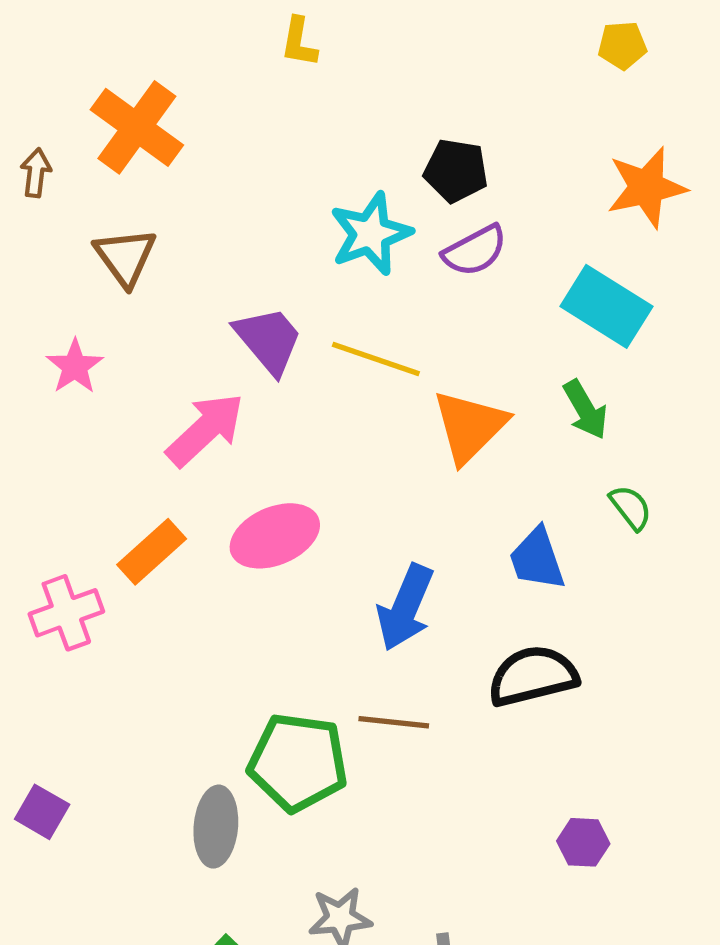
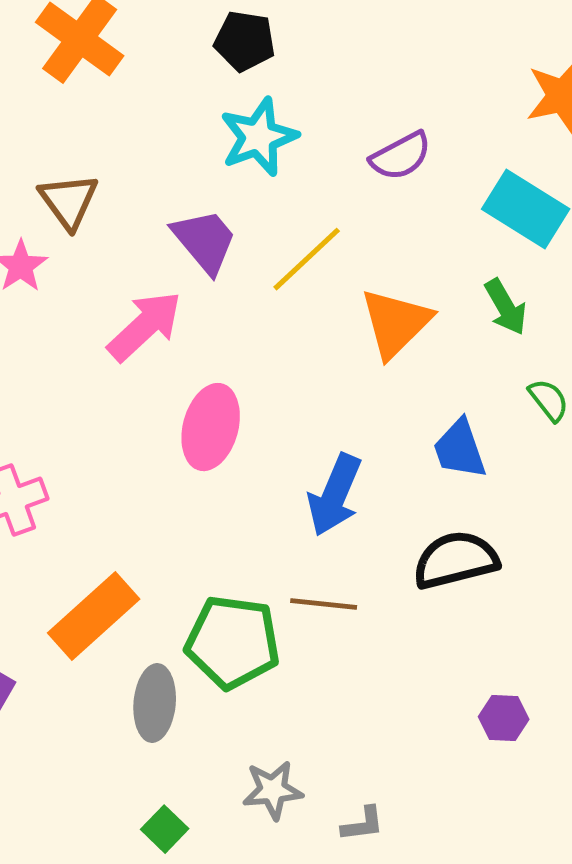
black pentagon: (456, 171) -> (245, 41), moved
cyan star: (371, 234) -> (259, 137), moved
brown triangle: (125, 257) -> (69, 201), moved
yellow line: (376, 359) -> (307, 259), turned -62
pink ellipse: (275, 536) -> (211, 427), turned -52
orange rectangle: (152, 552) -> (94, 616), moved, size x1.4

